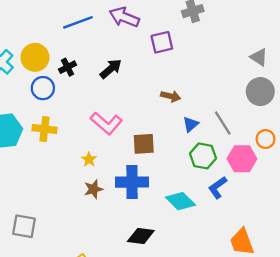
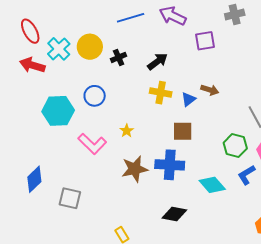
blue circle: (43, 88) -> (95, 96), moved
pink L-shape: (106, 123) -> (92, 144), moved
blue triangle: (191, 124) -> (188, 99), moved
yellow cross: (45, 129) -> (161, 93), moved
yellow star: (89, 159) -> (127, 131), moved
brown star: (93, 189) -> (135, 169), size x1.5

